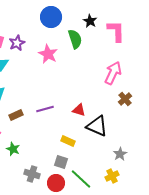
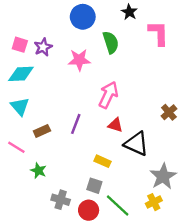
black star: (90, 21) -> (129, 12), moved
pink star: (48, 54) -> (79, 60), turned -30
pink arrow: (113, 73) -> (108, 95), moved
purple line: (45, 109) -> (76, 124), turned -54
gray star: (120, 154) -> (163, 176), size x1.6

